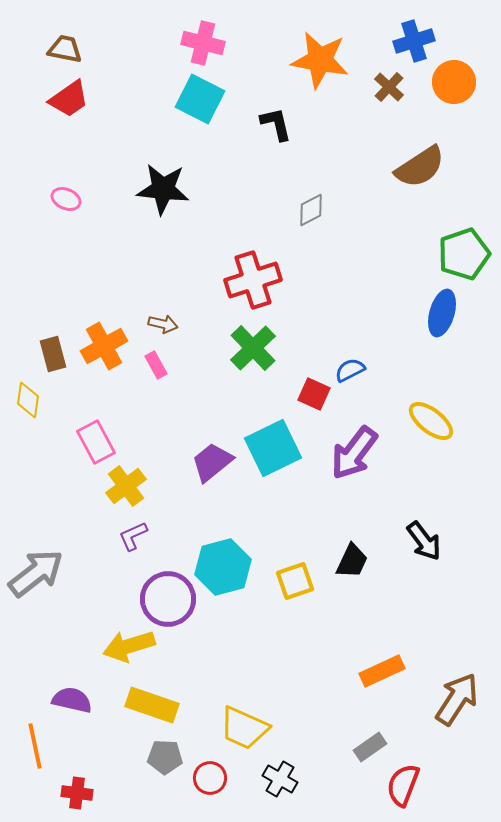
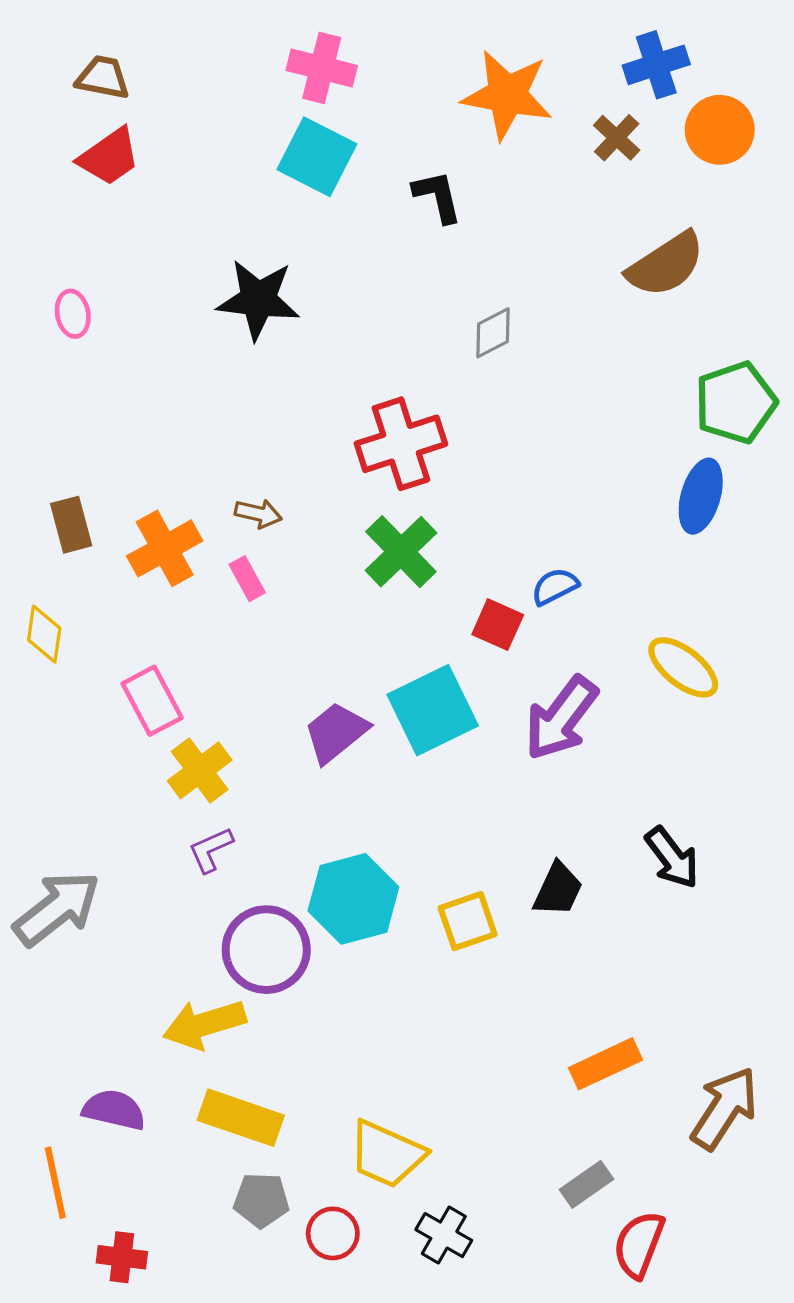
pink ellipse: (66, 199) -> (73, 314), moved, turned 56
brown rectangle: (53, 354) -> (71, 525), moved

